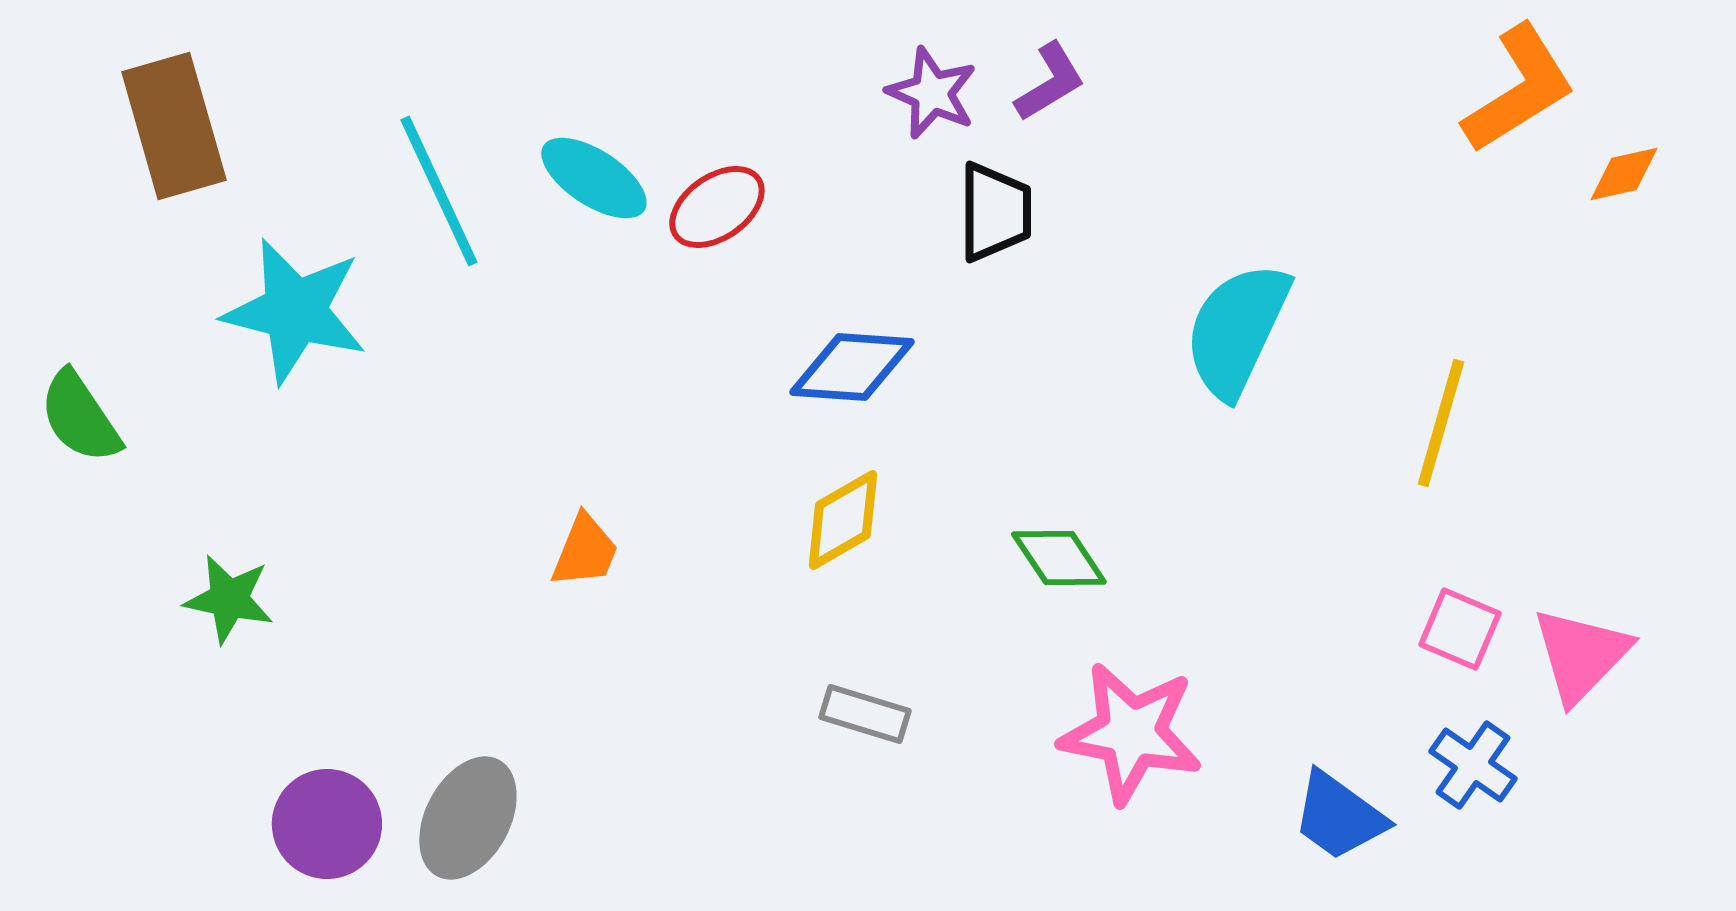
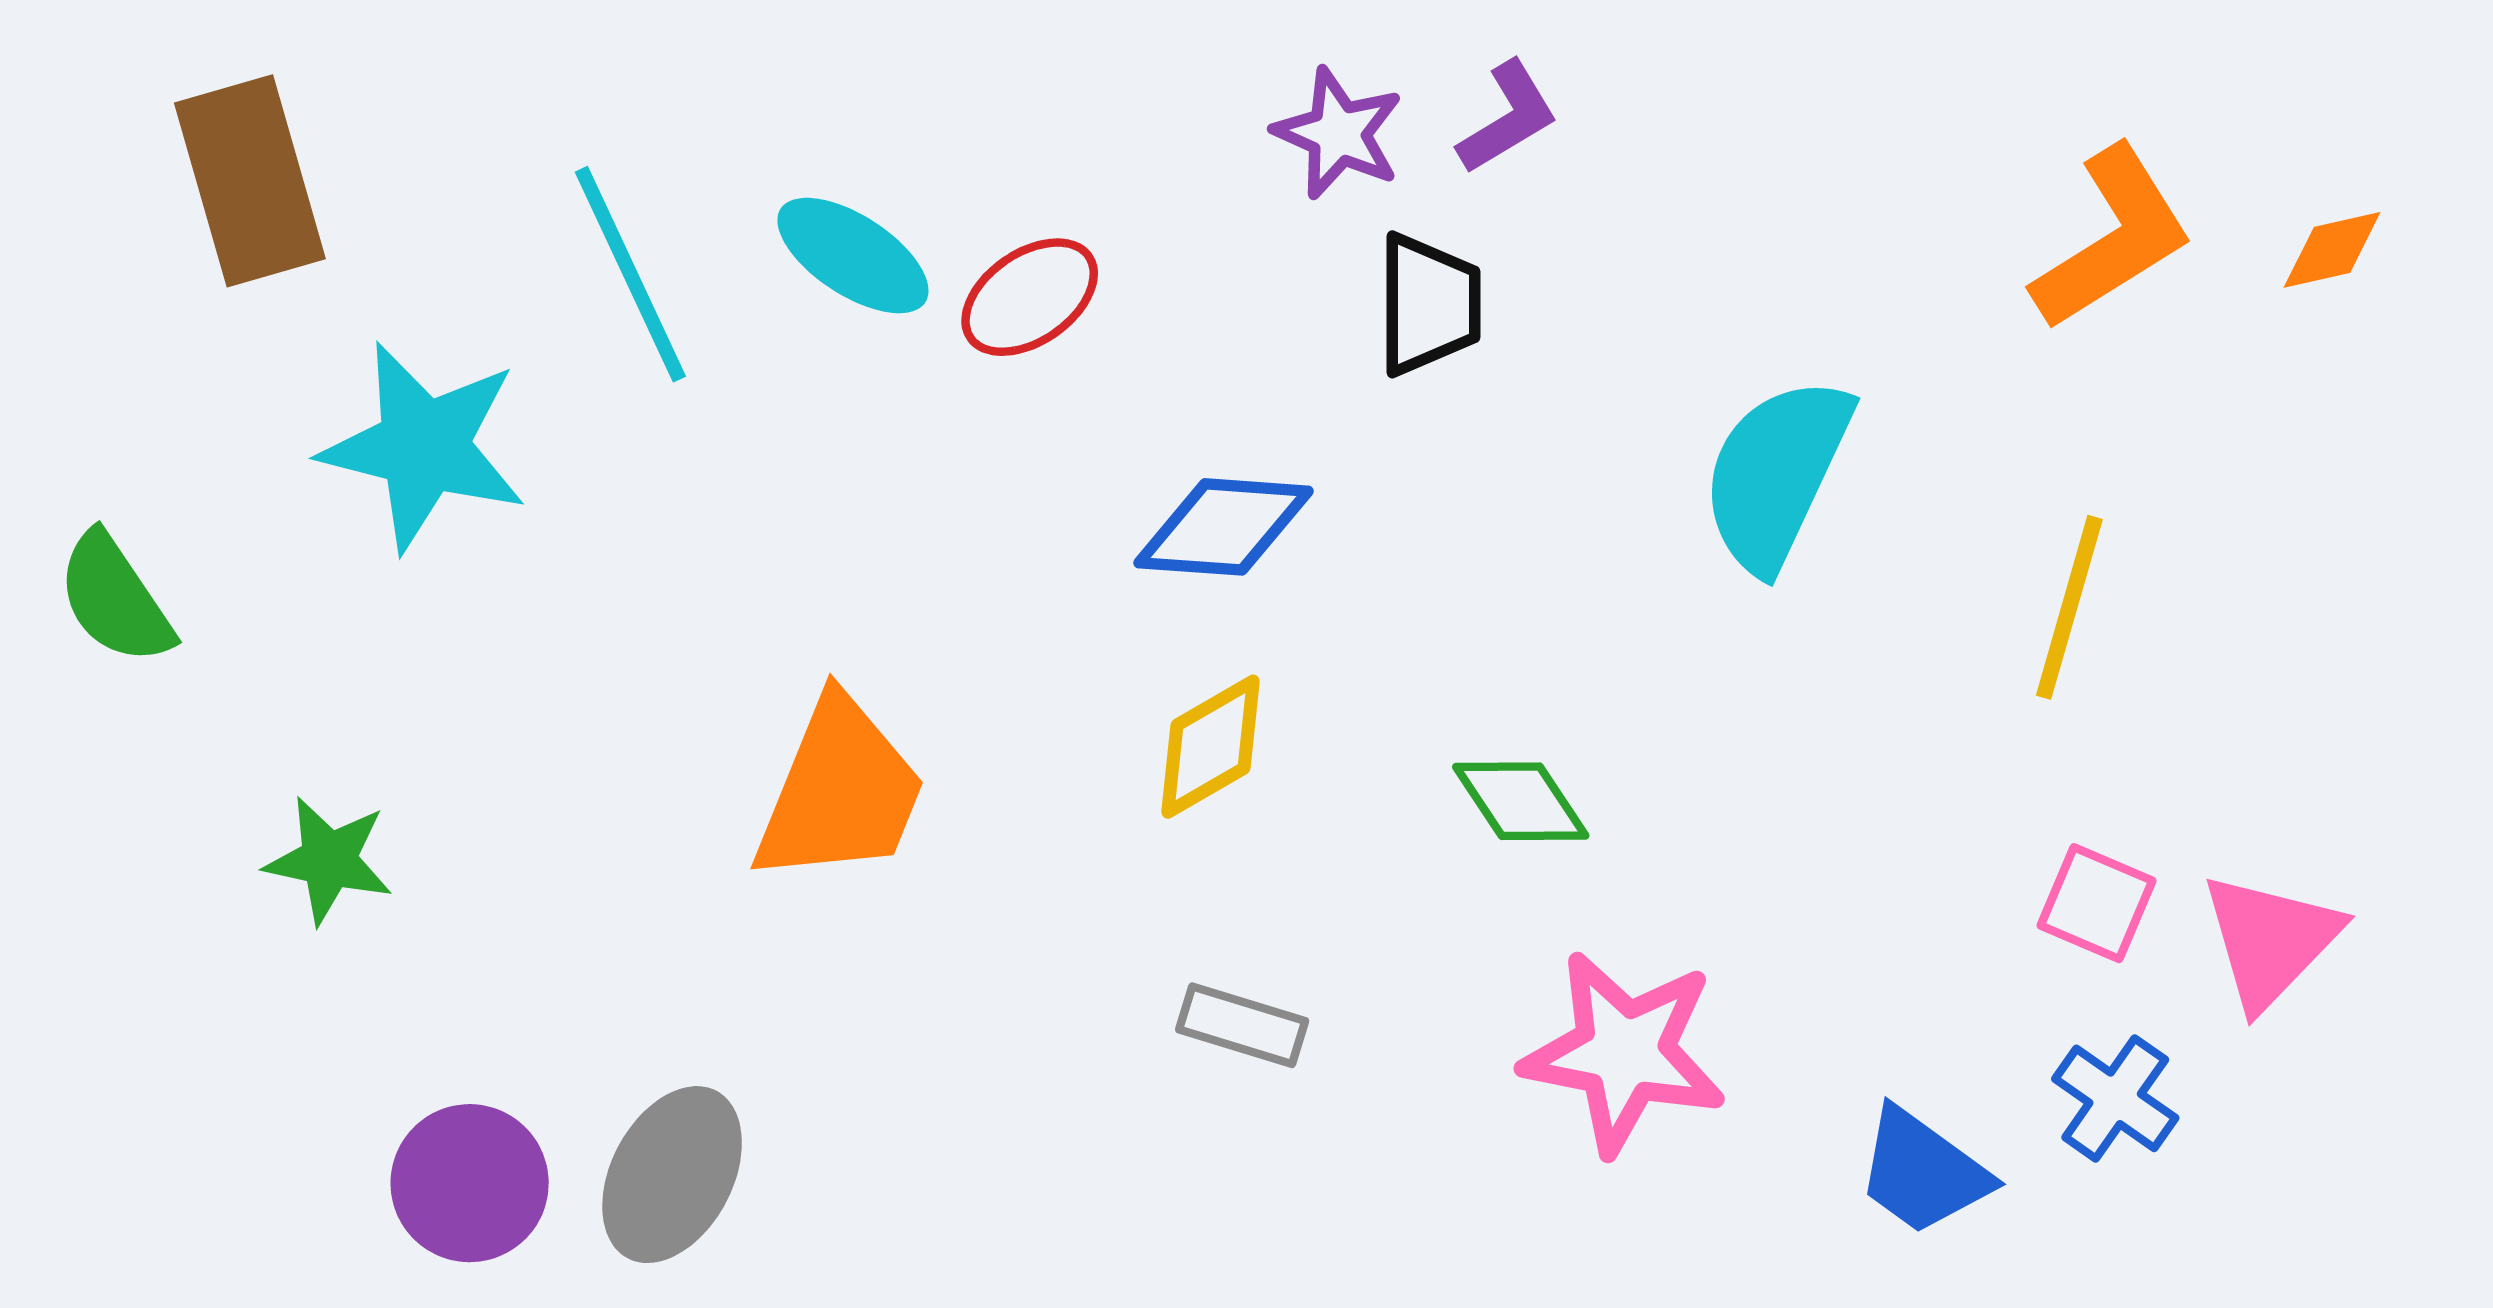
orange L-shape: (1519, 89) -> (2112, 238), moved
orange trapezoid: (585, 551) -> (840, 791), size x1.8

